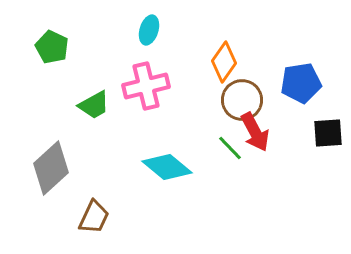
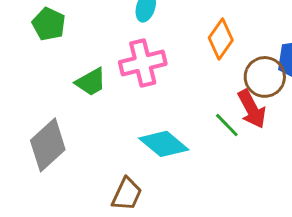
brown circle: (242, 100) -> (265, 77), moved
brown trapezoid: (94, 217) -> (127, 194), moved

